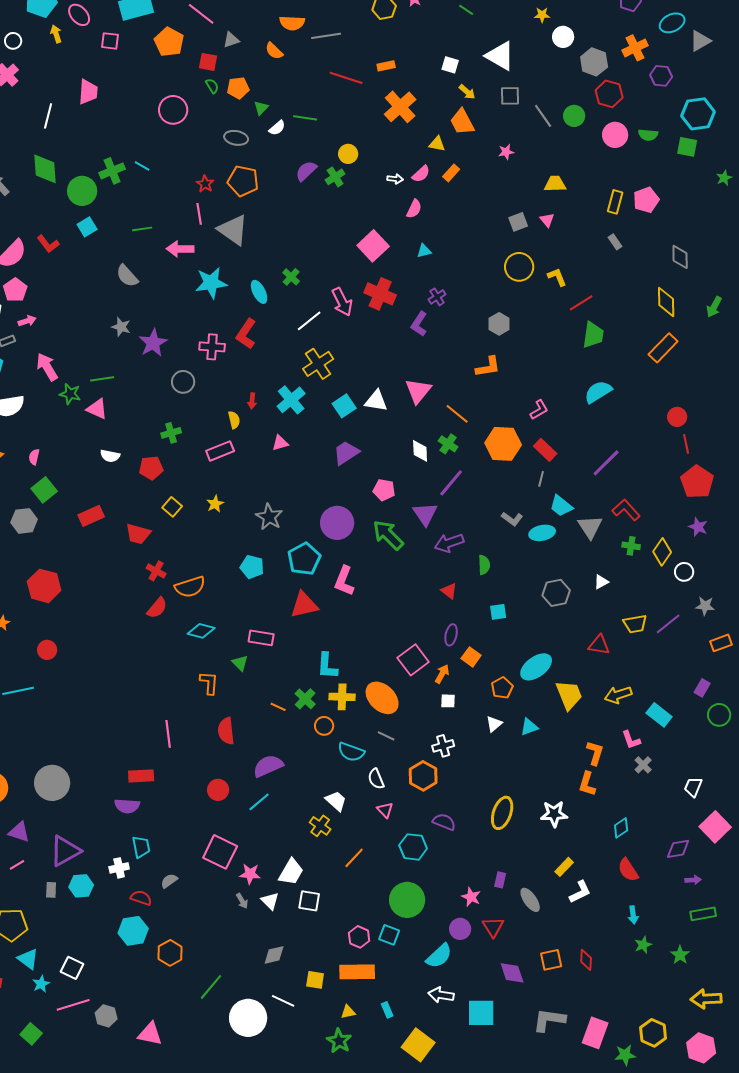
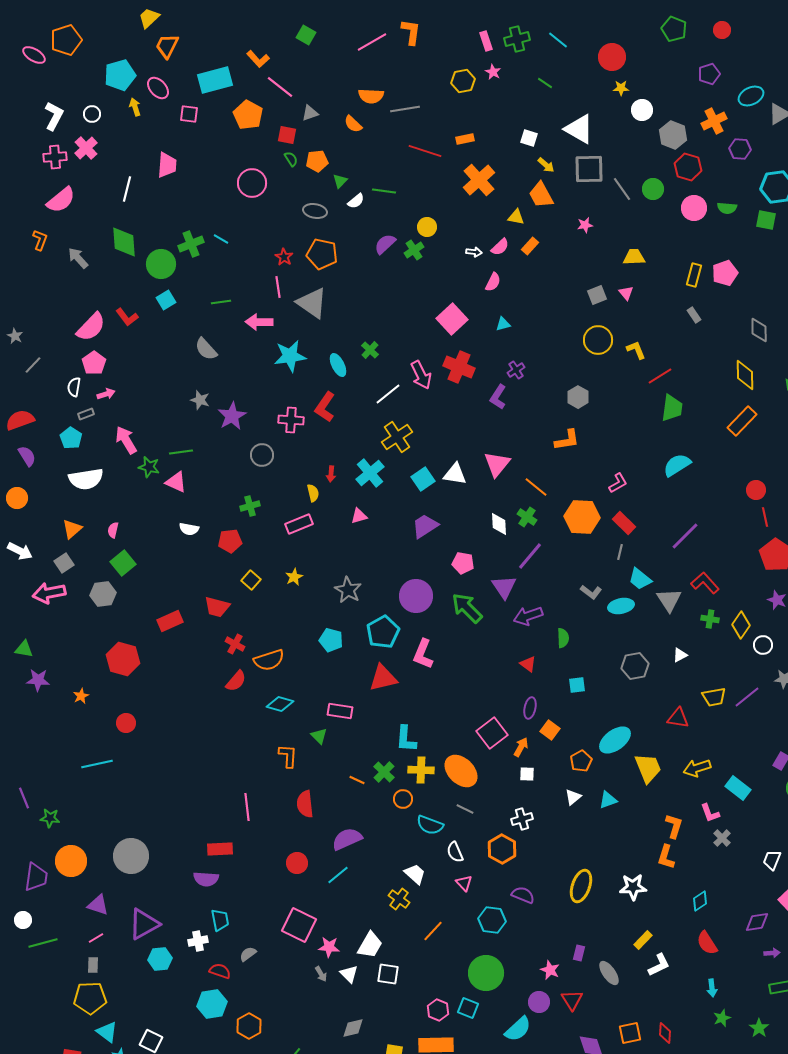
gray square: (510, 96) -> (589, 169), size x1.5
red rectangle: (91, 516) -> (170, 621), moved
gray rectangle: (51, 890) -> (93, 965), moved

